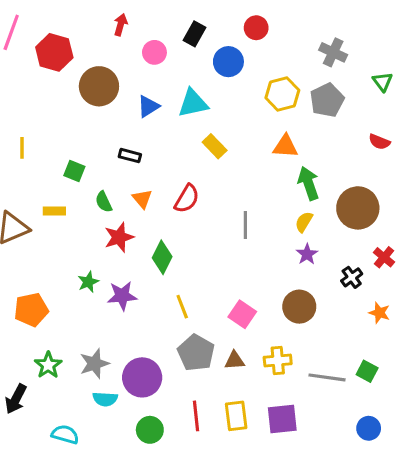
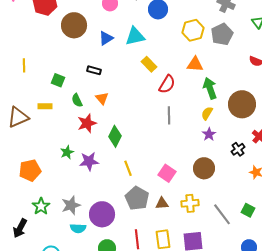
red semicircle: (187, 199) -> (167, 84), moved
gray line: (327, 377) -> (222, 214), turned 45

